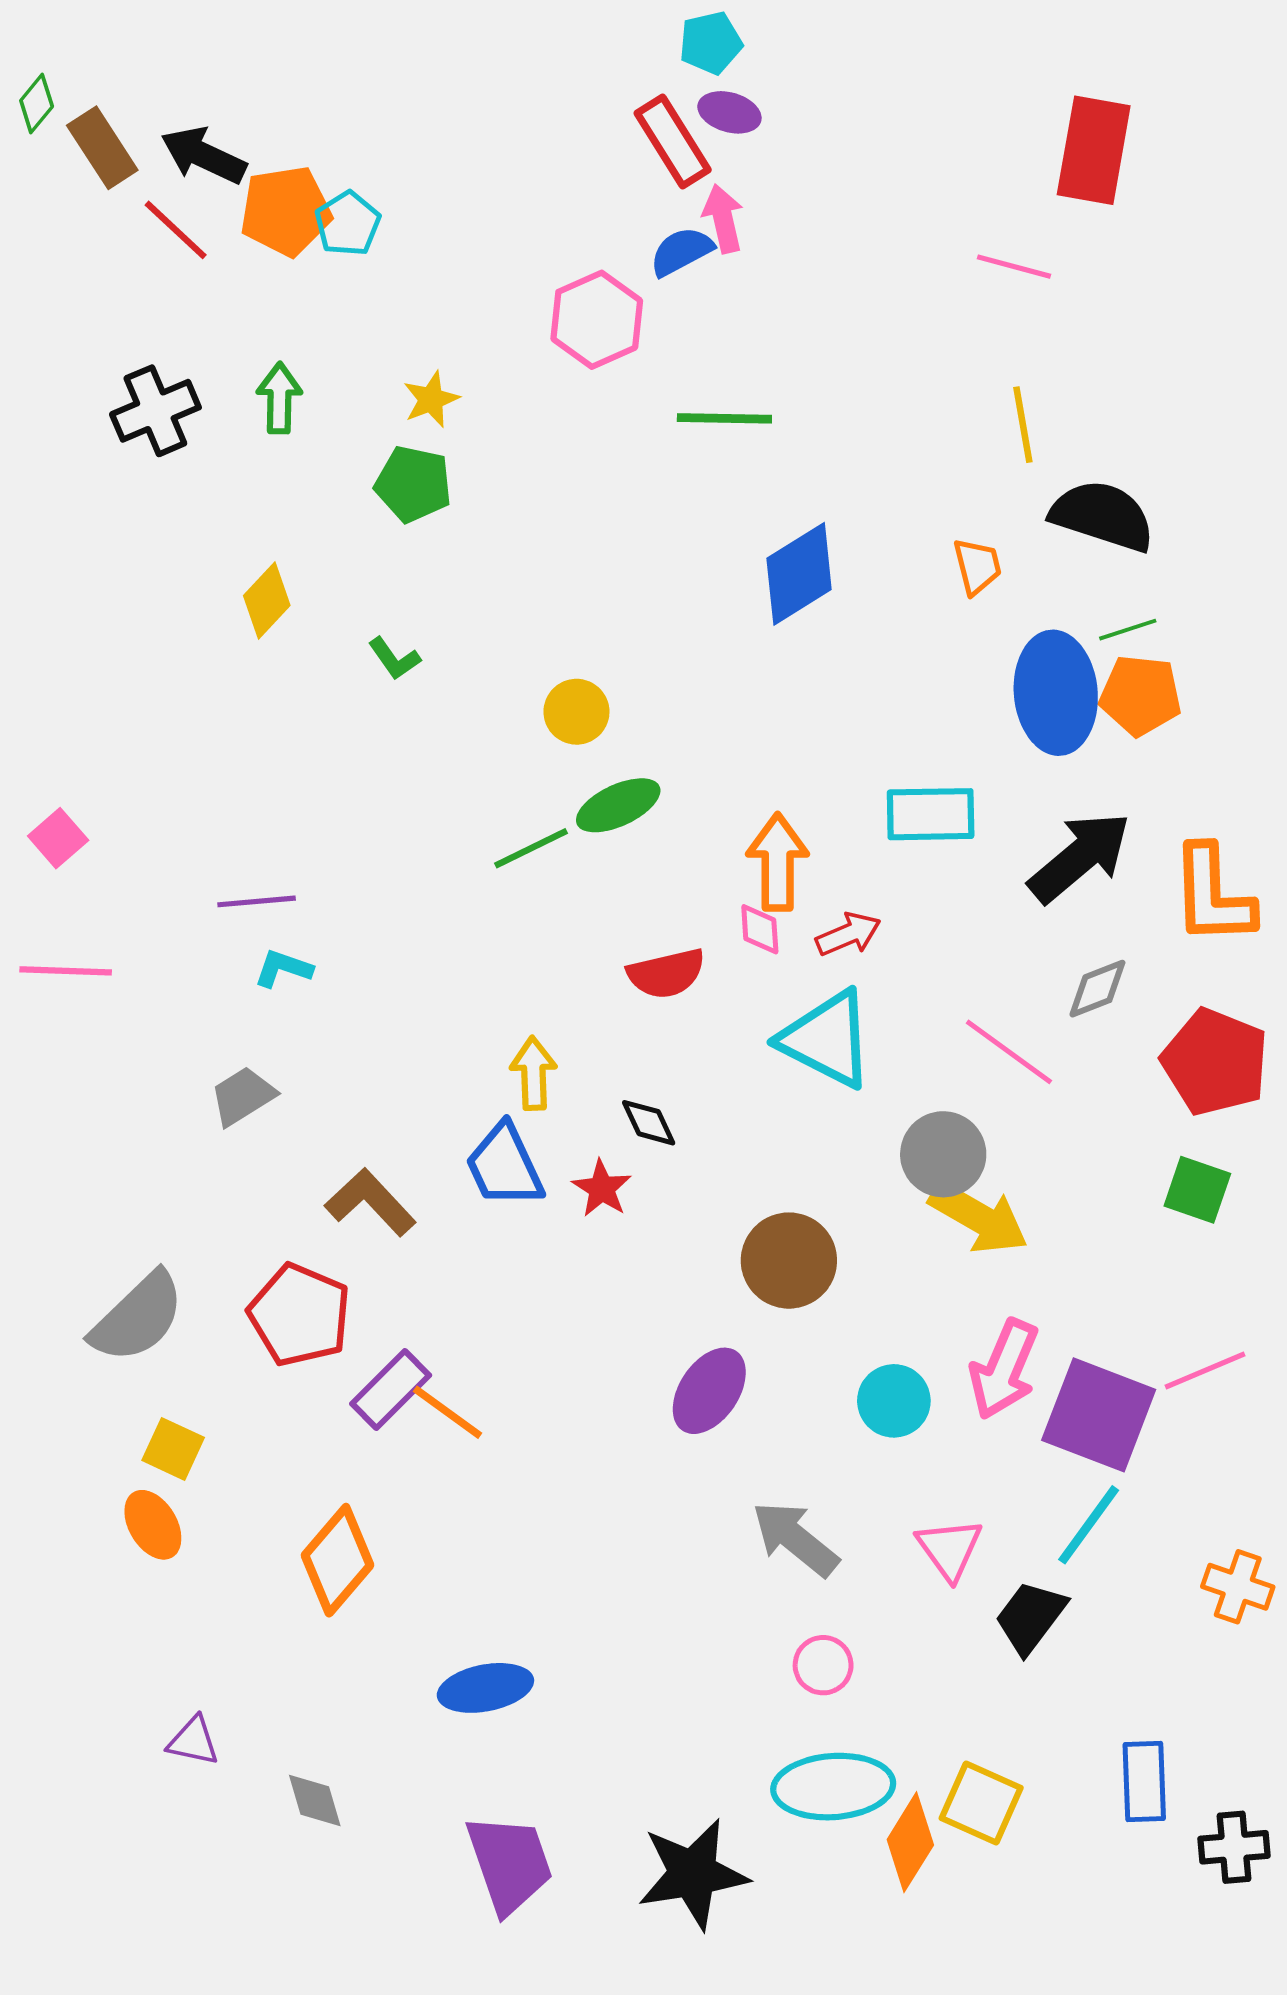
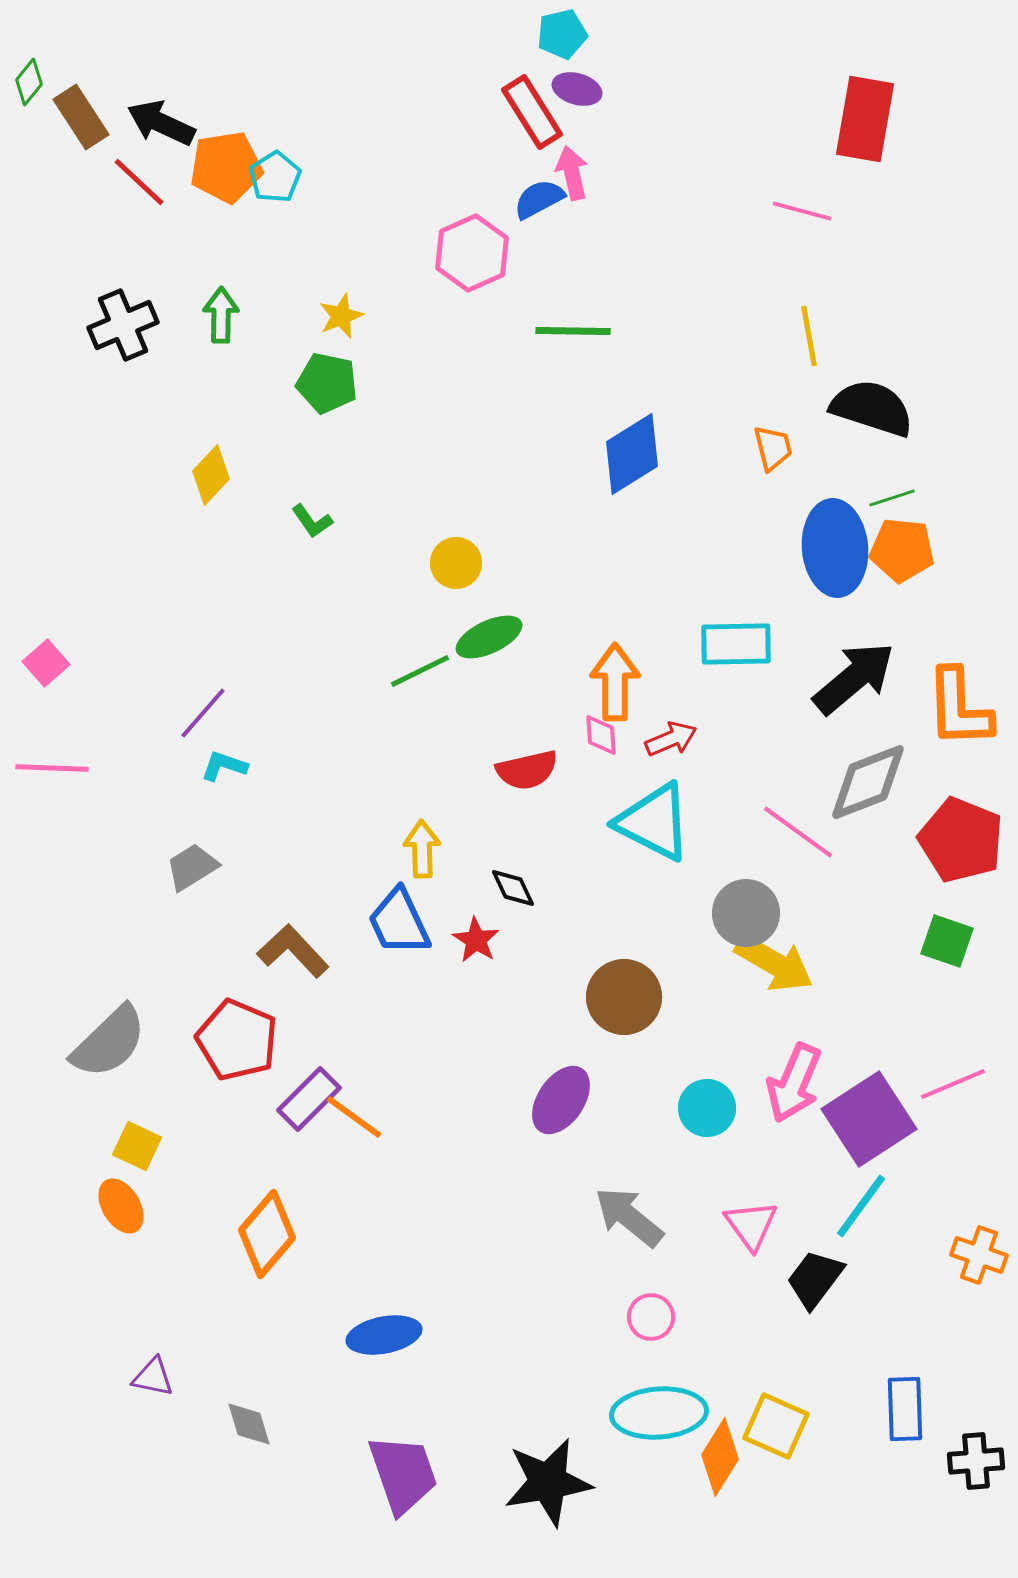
purple line: (257, 901) -> (203, 713), turned -44
gray diamond: (1097, 989) -> (868, 782), size x1.6
purple square: (1099, 1415) -> (869, 1119), turned 36

